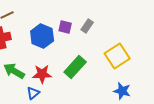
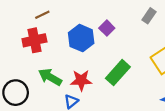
gray rectangle: (87, 26) -> (149, 16), moved
purple square: (65, 27) -> (107, 28), turned 32

